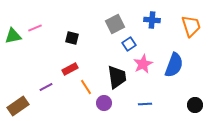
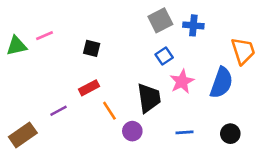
gray square: (115, 24) -> (160, 20), moved
orange trapezoid: (191, 26) -> (243, 51), moved
black circle: (195, 105) -> (230, 134), moved

